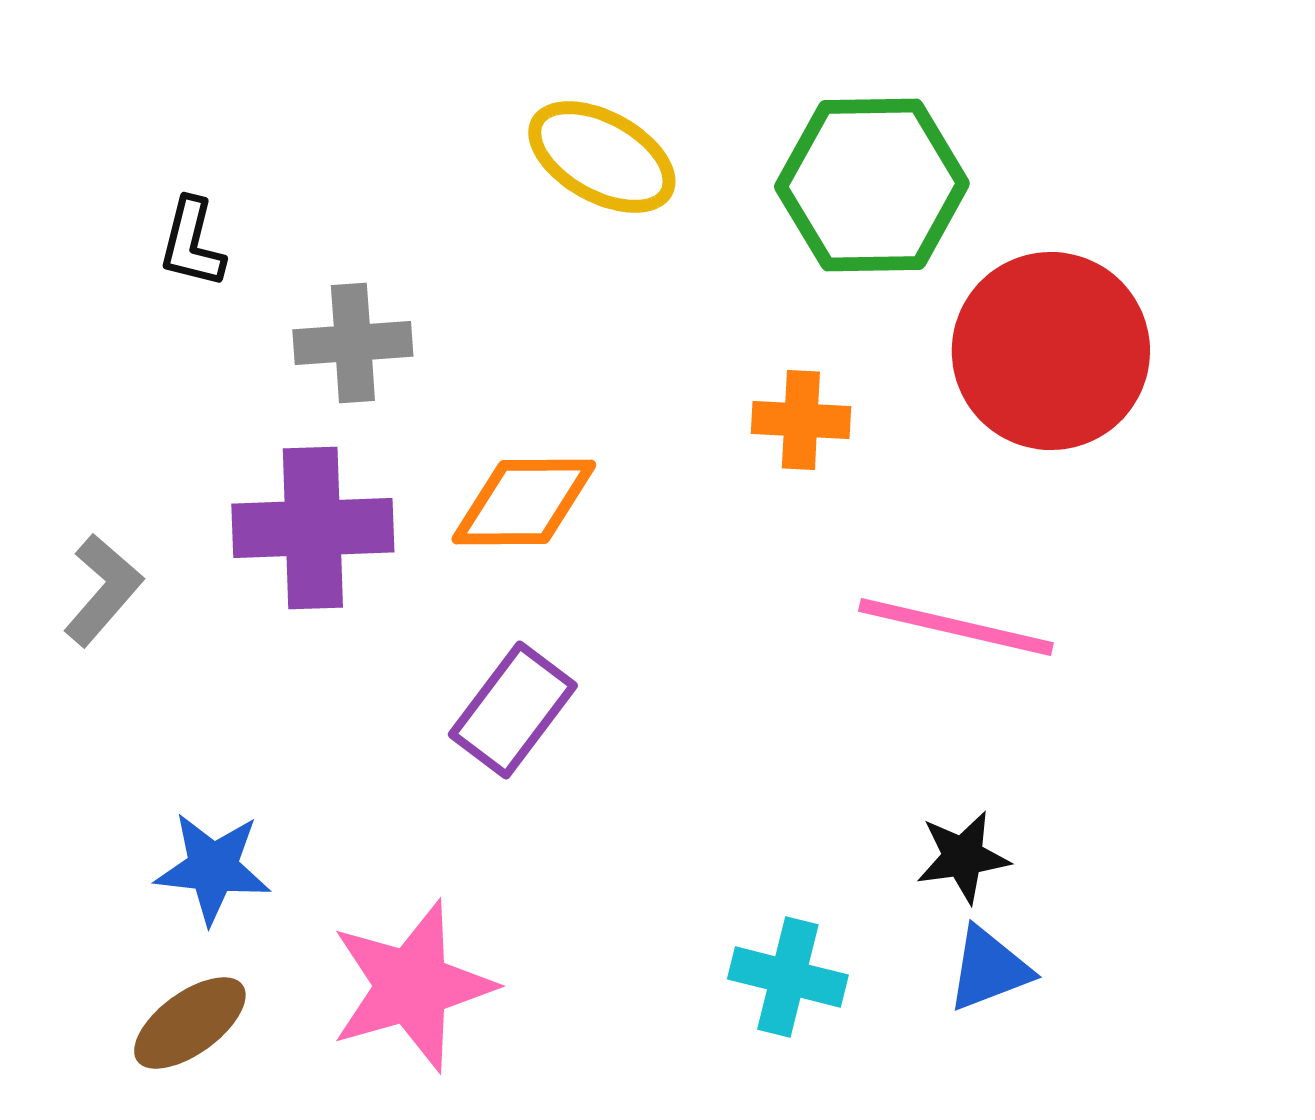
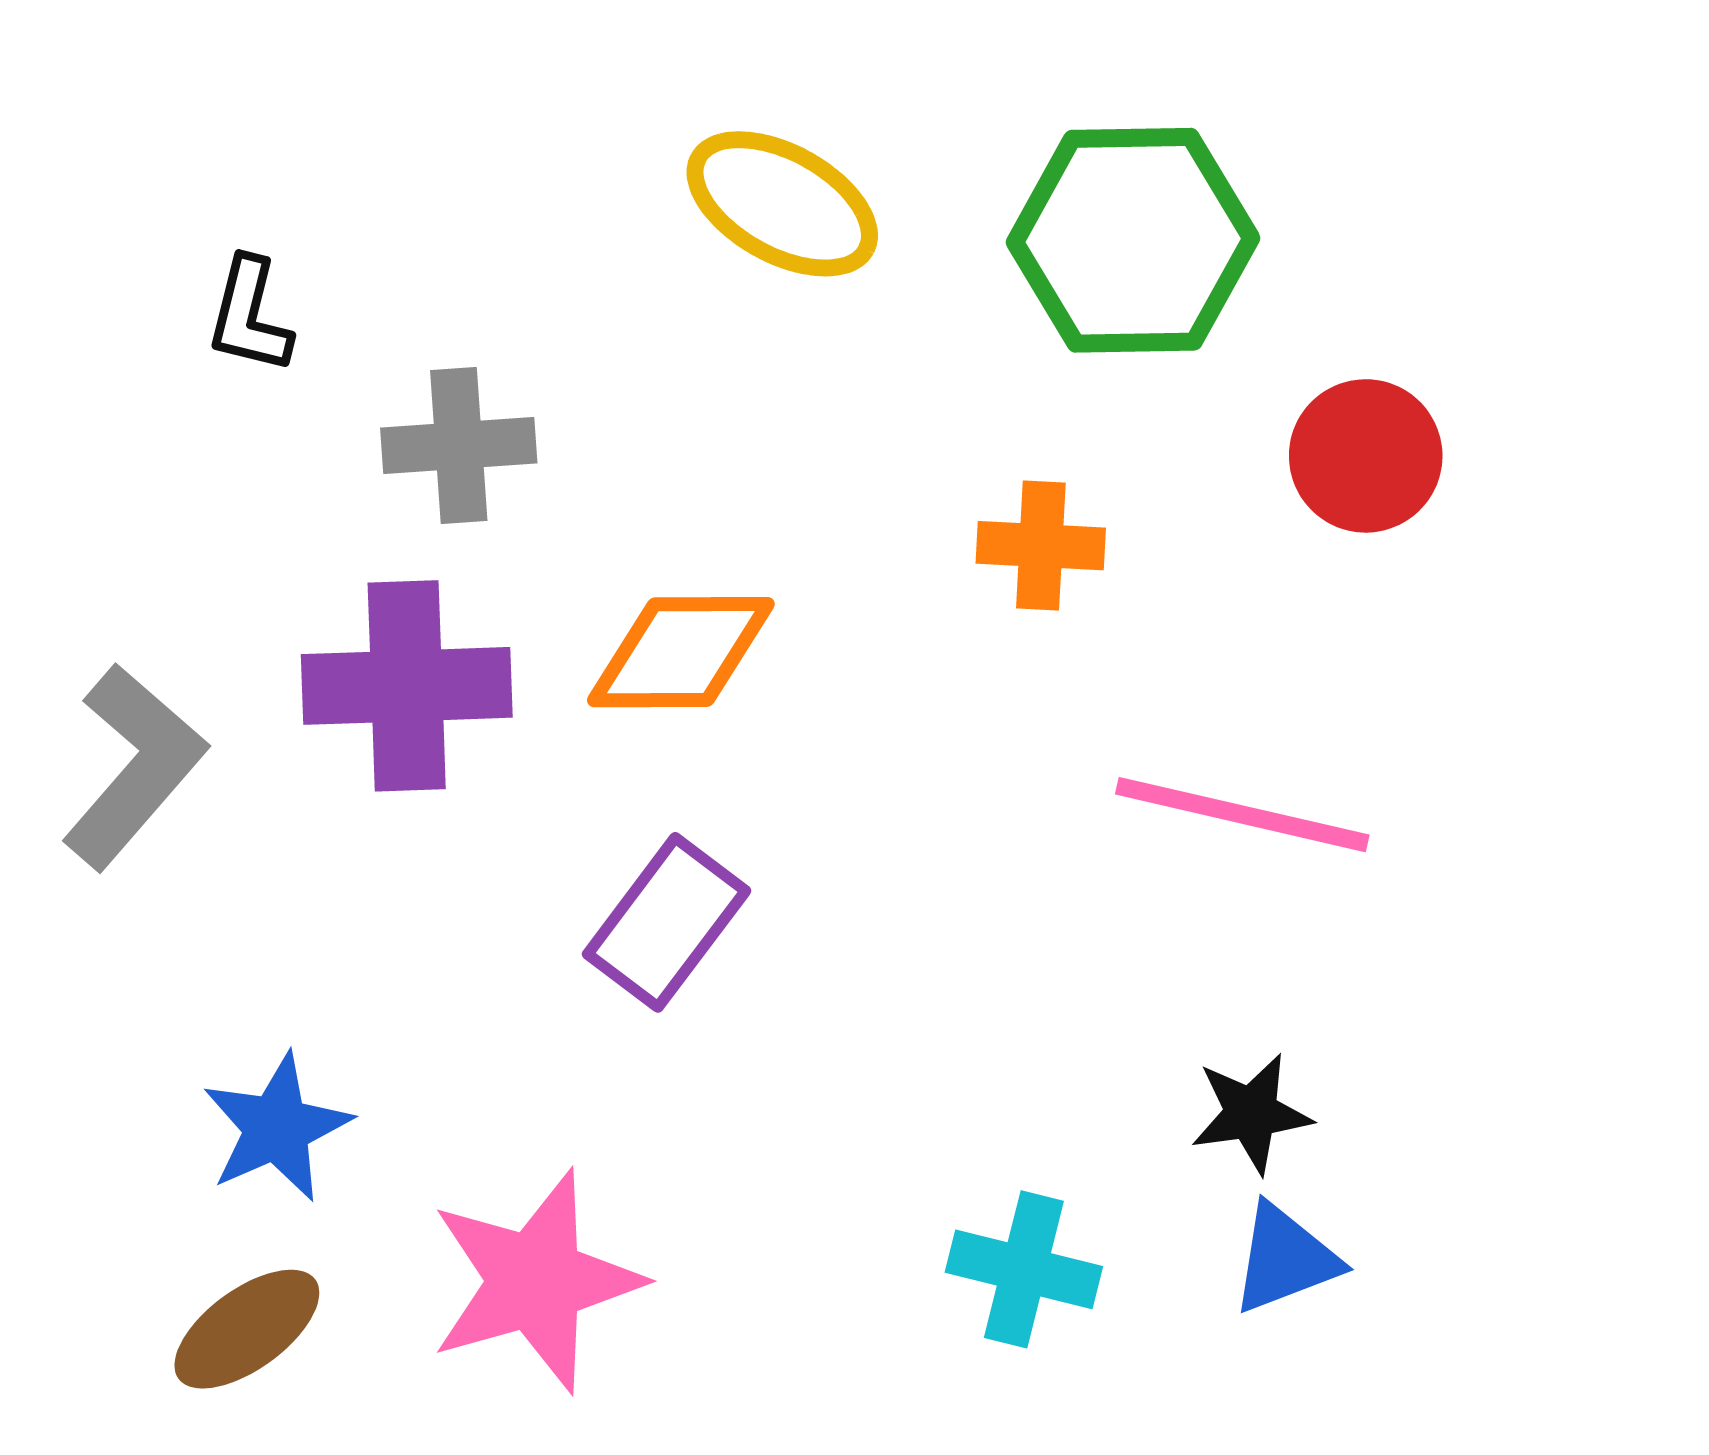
red circle: (1051, 351) -> (1366, 456), size x0.6
gray L-shape: (103, 590) -> (134, 766), size x1.4
blue star: (213, 868) -> (277, 1128), turned -30

